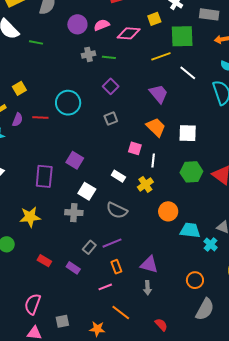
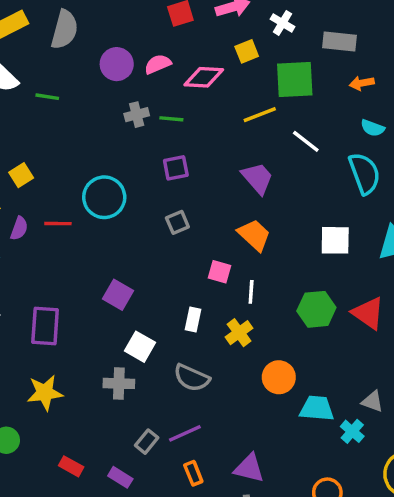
purple square: (111, 86) -> (176, 168), turned 35
white square: (188, 133) -> (335, 240), moved
purple rectangle: (44, 176) -> (45, 326), moved
white rectangle: (118, 176) -> (193, 320), turned 72

